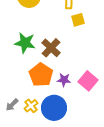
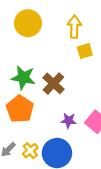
orange pentagon: (41, 75) -> (20, 109), moved

